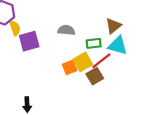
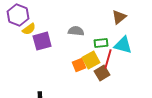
brown triangle: (113, 26) -> (119, 17), moved
yellow semicircle: (15, 28) -> (29, 29), turned 72
red line: (101, 61) -> (108, 59), turned -36

